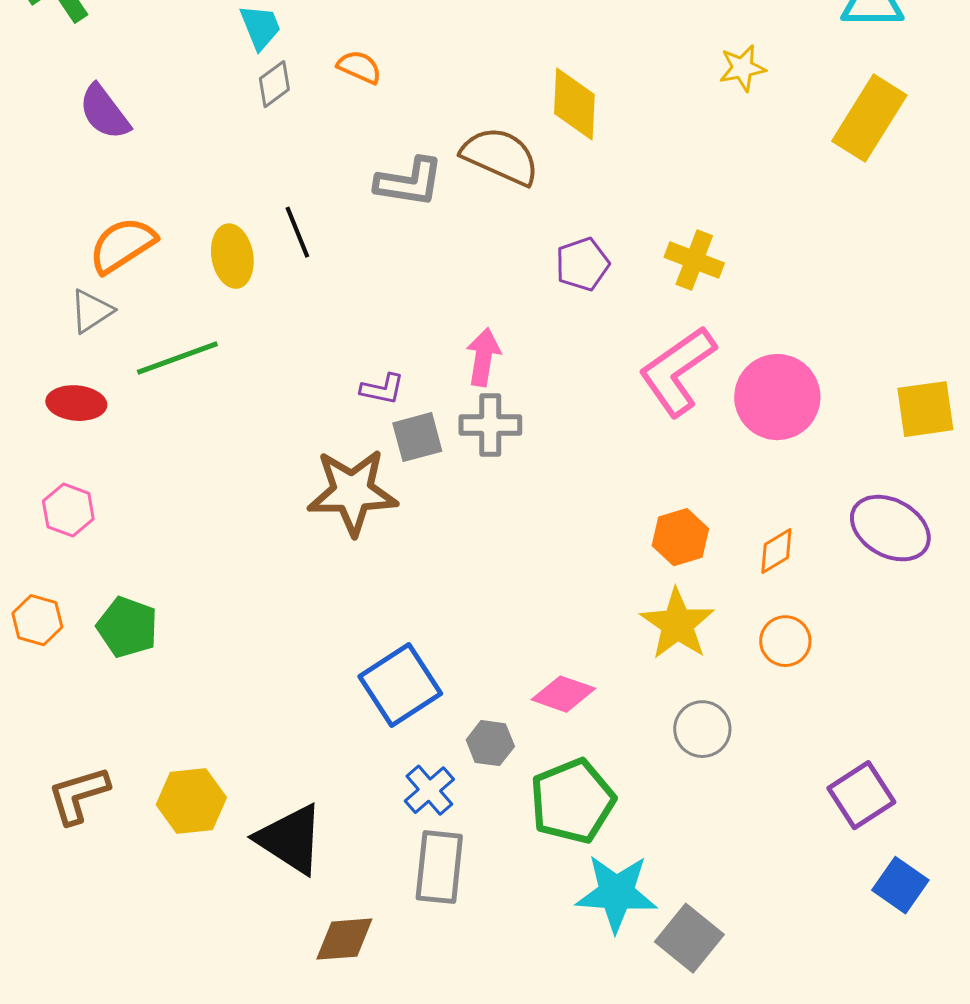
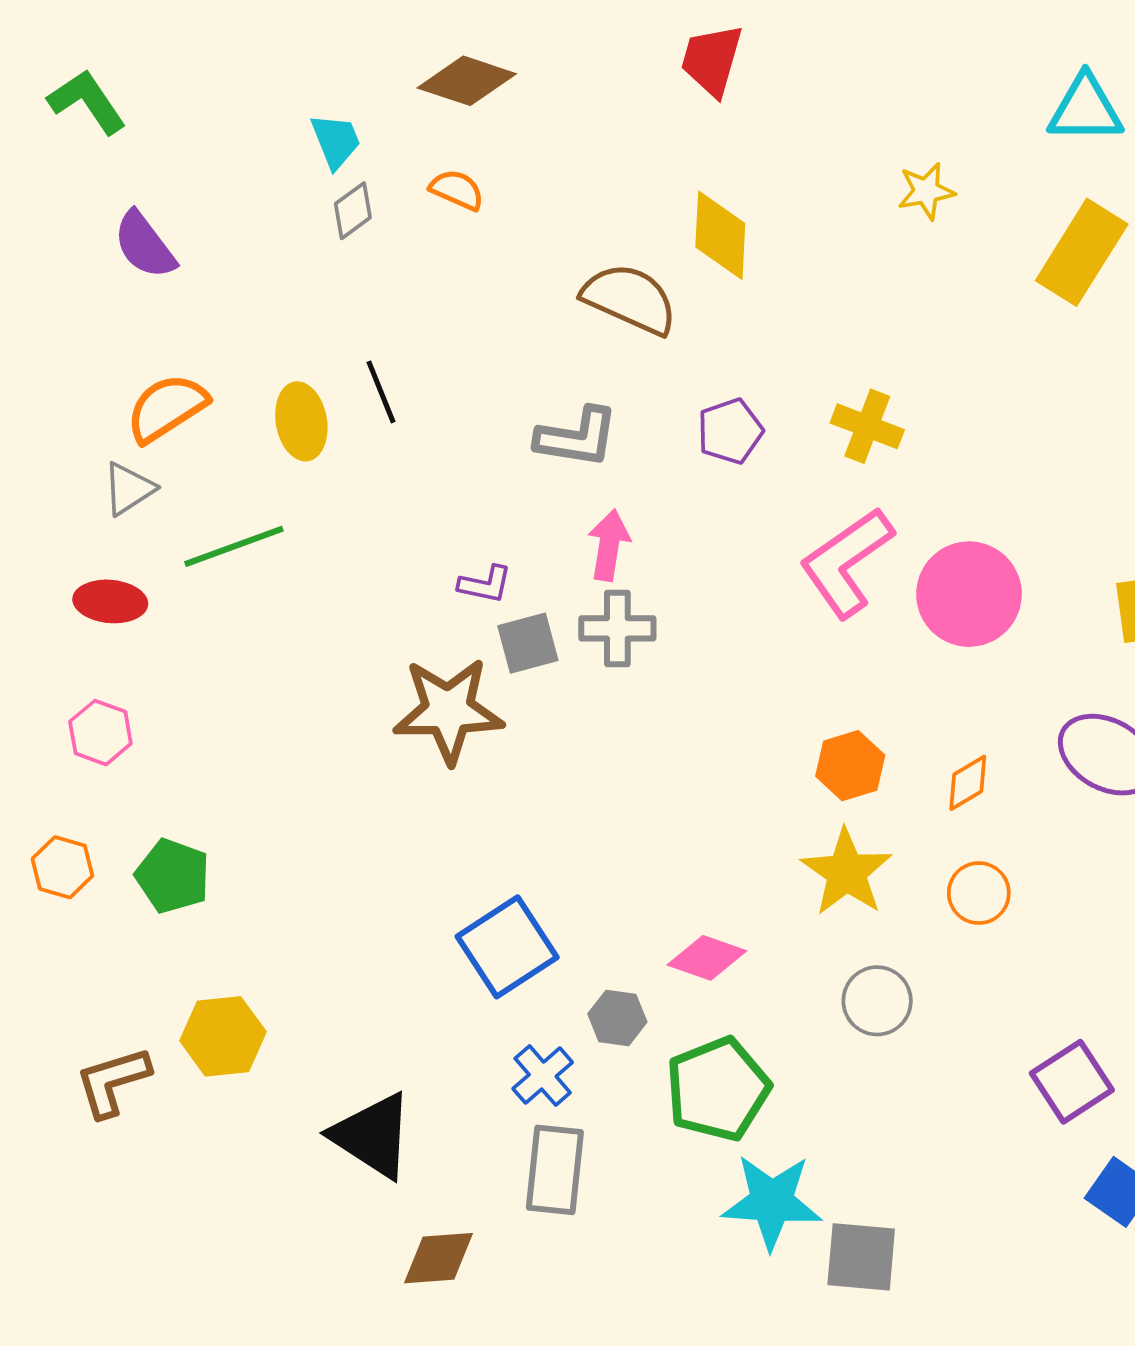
gray L-shape: (409, 182) -> (577, 437), moved
yellow hexagon: (191, 801) -> (223, 1036), moved
gray square: (689, 938) -> (861, 1257), turned -34

